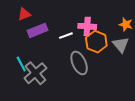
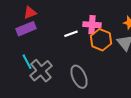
purple rectangle: (37, 30) -> (26, 29), moved
gray ellipse: (79, 63) -> (79, 77), moved

